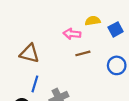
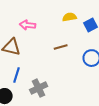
pink arrow: (72, 34) -> (28, 25), moved

